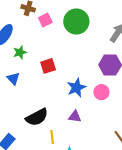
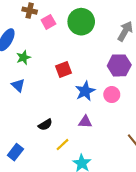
red square: (48, 66) -> (63, 69), moved
black semicircle: (37, 117) -> (45, 125), size x0.6
yellow line: (52, 137) -> (63, 145), turned 56

